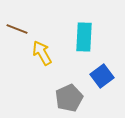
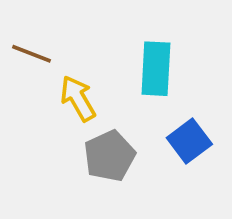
gray pentagon: (69, 98) -> (110, 156), moved

